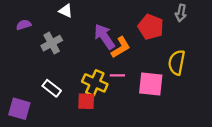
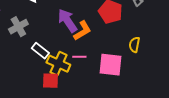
yellow semicircle: (177, 62) -> (134, 45), size x0.7
white rectangle: (52, 88) -> (40, 51), moved

